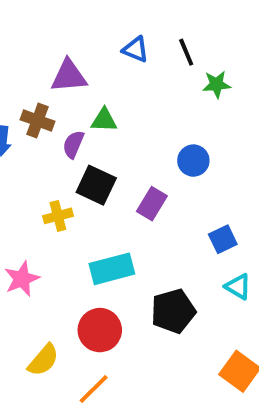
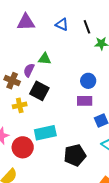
purple triangle: (69, 76) -> (26, 22), moved
brown cross: (37, 120) -> (12, 81), moved
purple rectangle: (152, 204) -> (85, 101), moved, turned 56
red circle: (100, 330) -> (23, 147), moved

